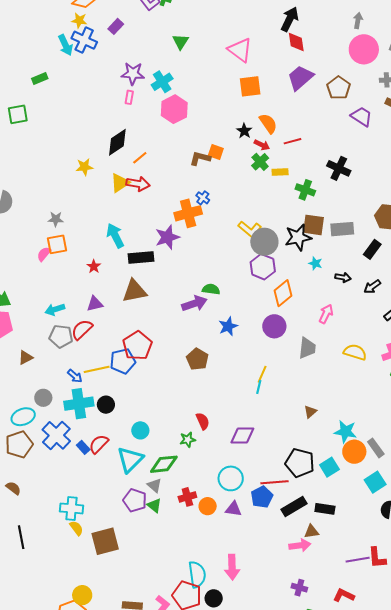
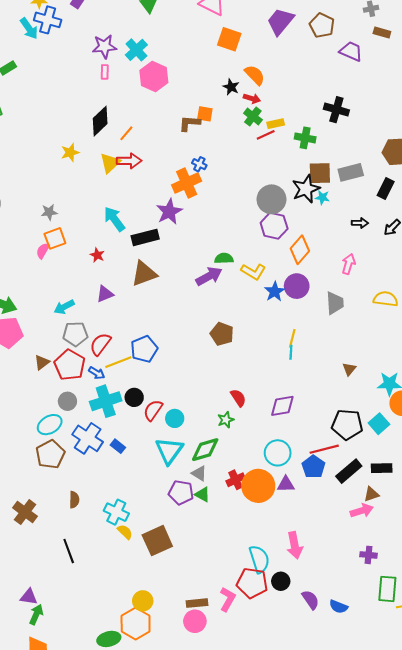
orange square: (250, 86) -> (229, 39), turned 35
red line: (292, 141) -> (266, 135), moved
yellow L-shape: (250, 229) -> (253, 272), moved
cyan star: (315, 263) -> (322, 197), moved
blue star: (228, 326) -> (275, 292), moved
red semicircle: (82, 330) -> (100, 344), moved
red pentagon: (137, 346) -> (70, 365), moved
red semicircle: (99, 444) -> (153, 410), moved
brown semicircle: (13, 488) -> (74, 500), moved, turned 63
orange circle: (208, 506) -> (258, 486), size x1.8
cyan cross: (72, 508) -> (116, 512), turned 30

